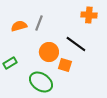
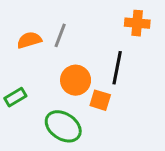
black line: (76, 44) -> (117, 68), turned 65

